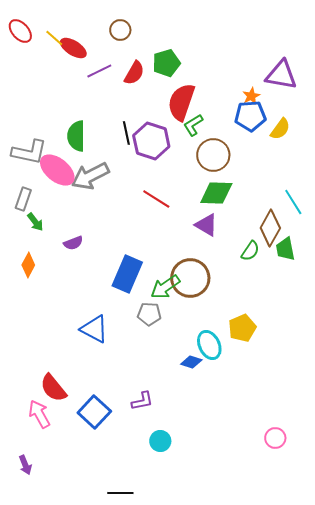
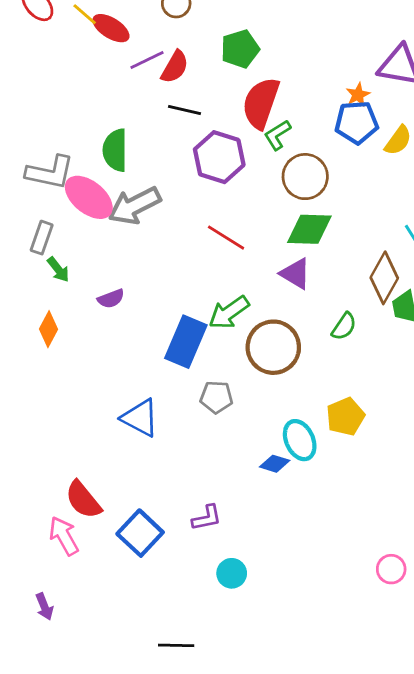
red semicircle: (134, 73) -> (175, 67), moved
black line: (126, 133) -> (184, 110), moved, turned -65
green semicircle: (250, 251) -> (344, 326), moved
green arrow: (165, 287) -> (229, 312), moved

